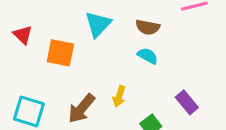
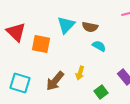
brown semicircle: (148, 27) -> (90, 27), moved
red triangle: (23, 35) -> (16, 32), size x1.5

